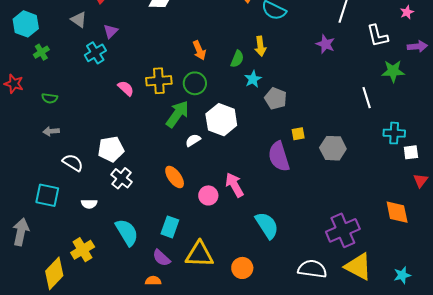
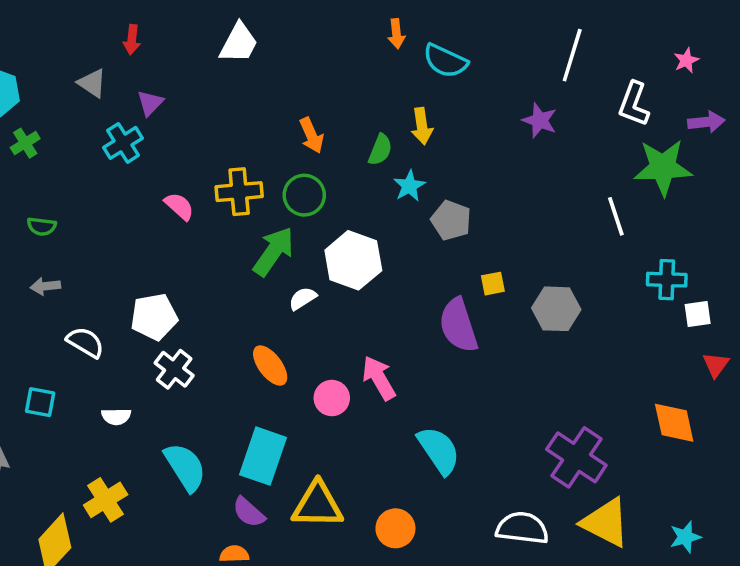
white L-shape: (378, 36) -> (634, 104), turned 35
green star: (393, 71) -> (663, 167), size x1.4
cyan square: (47, 195) -> (40, 402), size x0.7
cyan rectangle: (170, 227) -> (263, 456), size x1.4
purple cross: (343, 230) -> (576, 457), turned -32

